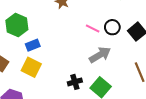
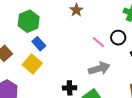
black circle: (112, 27) -> (118, 38), moved
blue rectangle: (33, 45) -> (39, 44), turned 56

